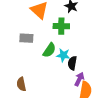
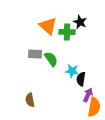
green cross: (61, 26) -> (67, 32), moved
green semicircle: (49, 50) -> (51, 59), moved, turned -70

